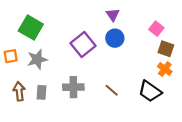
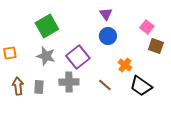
green square: (31, 28) -> (47, 26), moved, turned 30
purple square: (83, 45) -> (78, 57), moved
gray star: (37, 59) -> (46, 56), moved, turned 30
orange cross: (165, 69) -> (125, 65), moved

